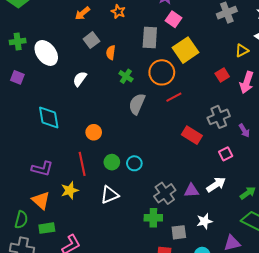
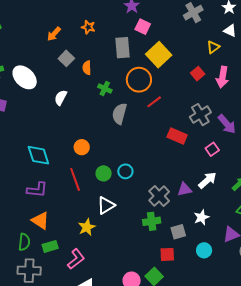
cyan diamond: (49, 118) -> (38, 155), moved
purple arrow: (244, 130) -> (227, 124), size x1.5
yellow star: (70, 190) -> (87, 227), moved

